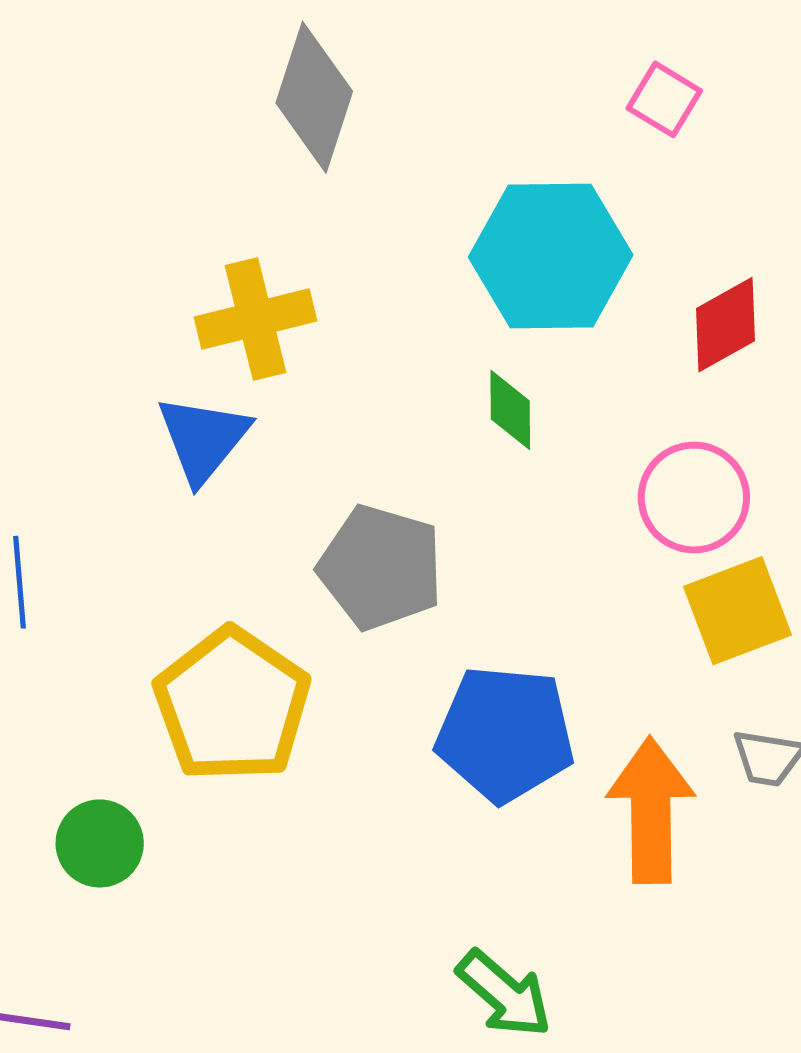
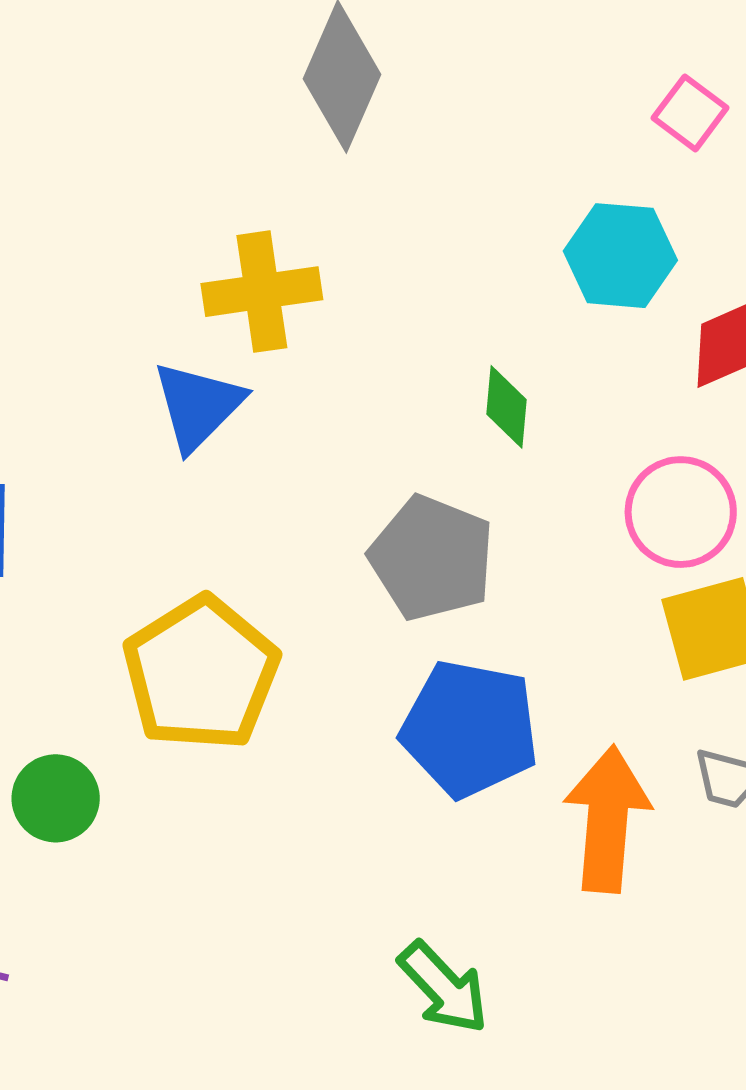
cyan hexagon: (551, 256) -> (620, 256), moved, size x0.7
gray pentagon: (381, 567) -> (432, 558), moved

